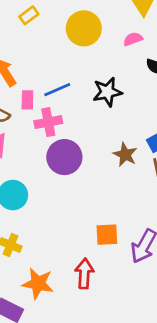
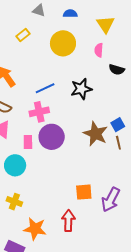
pink semicircle: (133, 39) -> (99, 50), turned -64
pink rectangle: (27, 100) -> (28, 142), moved
brown star: (125, 155) -> (95, 134), size x1.4

